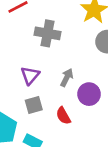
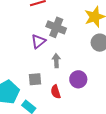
purple triangle: (30, 75) -> (38, 41), moved
gray arrow: (67, 78) -> (56, 61), moved, turned -40

